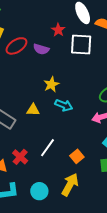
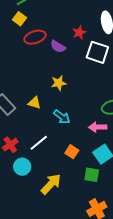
cyan arrow: (64, 105) -> (62, 117), moved
orange square: (77, 156) -> (72, 152), moved, turned -32
cyan circle: (39, 191) -> (22, 167), moved

